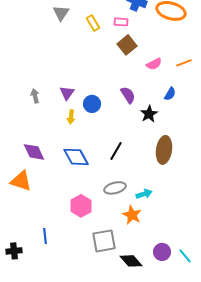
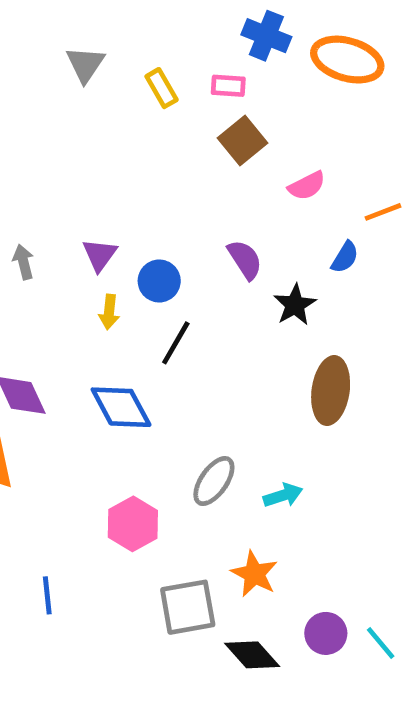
orange line: (184, 63) -> (383, 212), moved
black line: (116, 151) -> (176, 343), moved
gray ellipse: (115, 188) -> (214, 481), turned -40
orange star: (132, 215) -> (254, 574), moved

